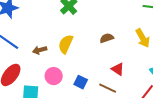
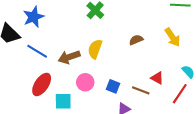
brown arrow: (40, 50) -> (69, 57), size x1.5
red triangle: (118, 69) -> (157, 78), moved

